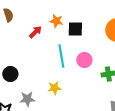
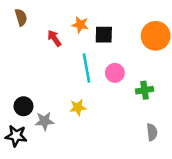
red arrow: (35, 32) -> (54, 38), turned -80
black circle: (10, 74) -> (23, 106), moved

